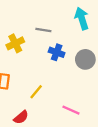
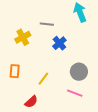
blue cross: (57, 52) -> (59, 43), turned 32
gray circle: (85, 59) -> (79, 72), moved

